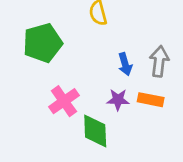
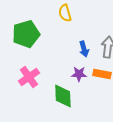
pink cross: (64, 101) -> (29, 77), moved

